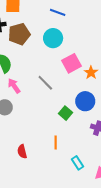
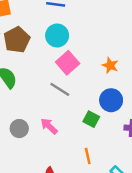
pink square: (72, 63) -> (68, 63), moved
pink arrow: (14, 86) -> (49, 126), moved

